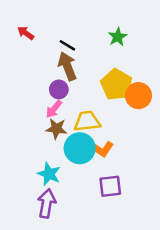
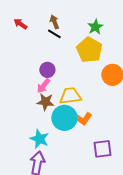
brown arrow: (67, 66) -> (54, 22), moved, size x0.6
yellow pentagon: (116, 85) -> (89, 50), moved
purple square: (110, 186) -> (102, 149), moved

